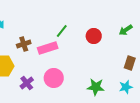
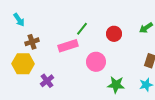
brown cross: (24, 44) -> (32, 42), moved
pink circle: (54, 78) -> (96, 62), moved

